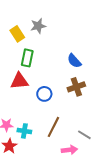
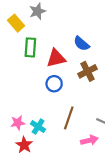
red triangle: (19, 81) -> (56, 58), moved
cyan cross: (24, 131) -> (38, 127), turned 32

